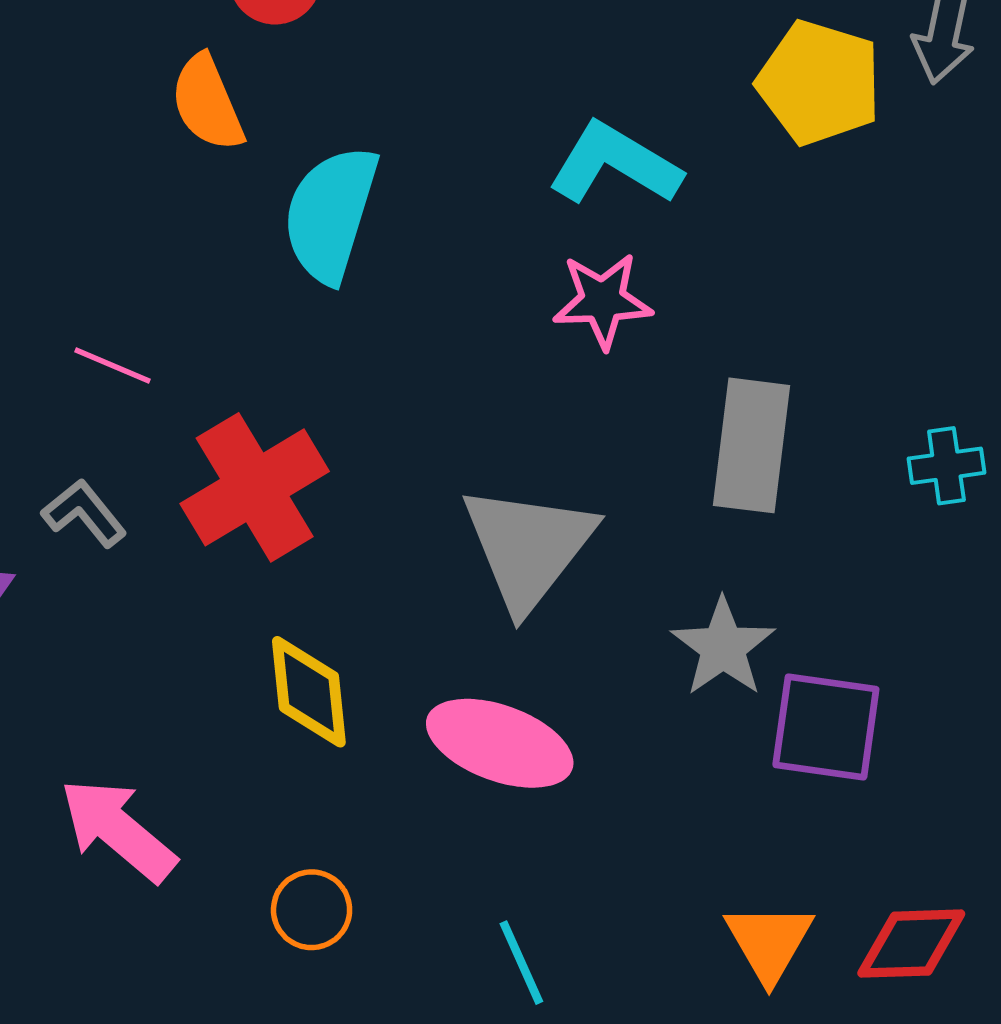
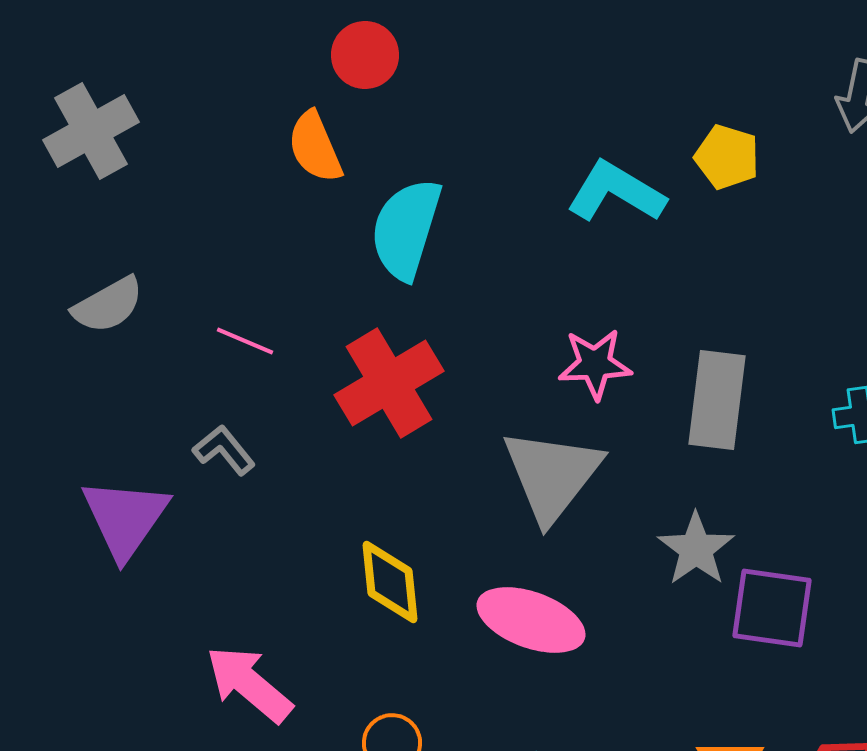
yellow pentagon: (819, 83) -> (727, 157), moved, size x0.7
pink star: (603, 301) -> (595, 364), moved
red cross: (255, 487) -> (389, 383), moved

